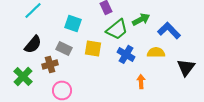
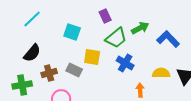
gray rectangle: (64, 48) -> (74, 70), moved
yellow semicircle: (156, 52) -> (161, 73), moved
green cross: (23, 76) -> (22, 85), turned 36

